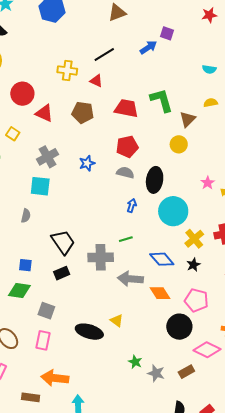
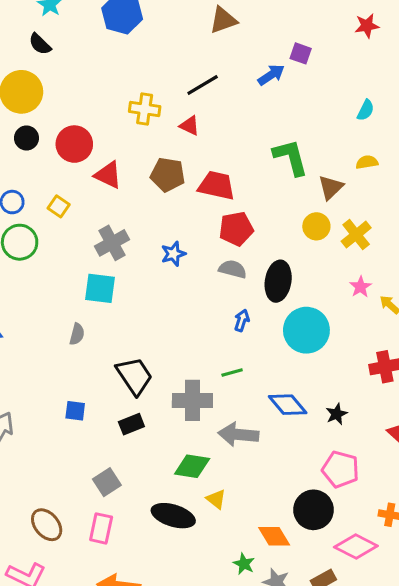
cyan semicircle: (209, 69) -> (366, 110), turned -72
red trapezoid: (126, 108) -> (216, 186), moved
yellow cross: (194, 239) -> (356, 235), moved
green diamond: (19, 291) -> (192, 466), moved
orange diamond: (160, 293) -> (274, 536), moved
gray square: (46, 311) -> (107, 482), turned 36

